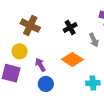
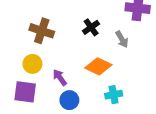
cyan cross: (93, 83) -> (114, 95), moved

